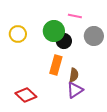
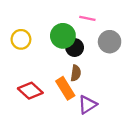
orange rectangle: (56, 65) -> (65, 88), moved, turned -48
brown semicircle: (74, 75) -> (76, 73), moved
red diamond: (26, 95) -> (30, 91), moved

